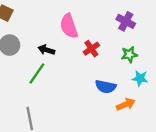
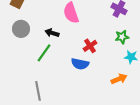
red cross: (91, 49) -> (90, 46), moved
blue semicircle: (106, 87) -> (80, 64), moved

